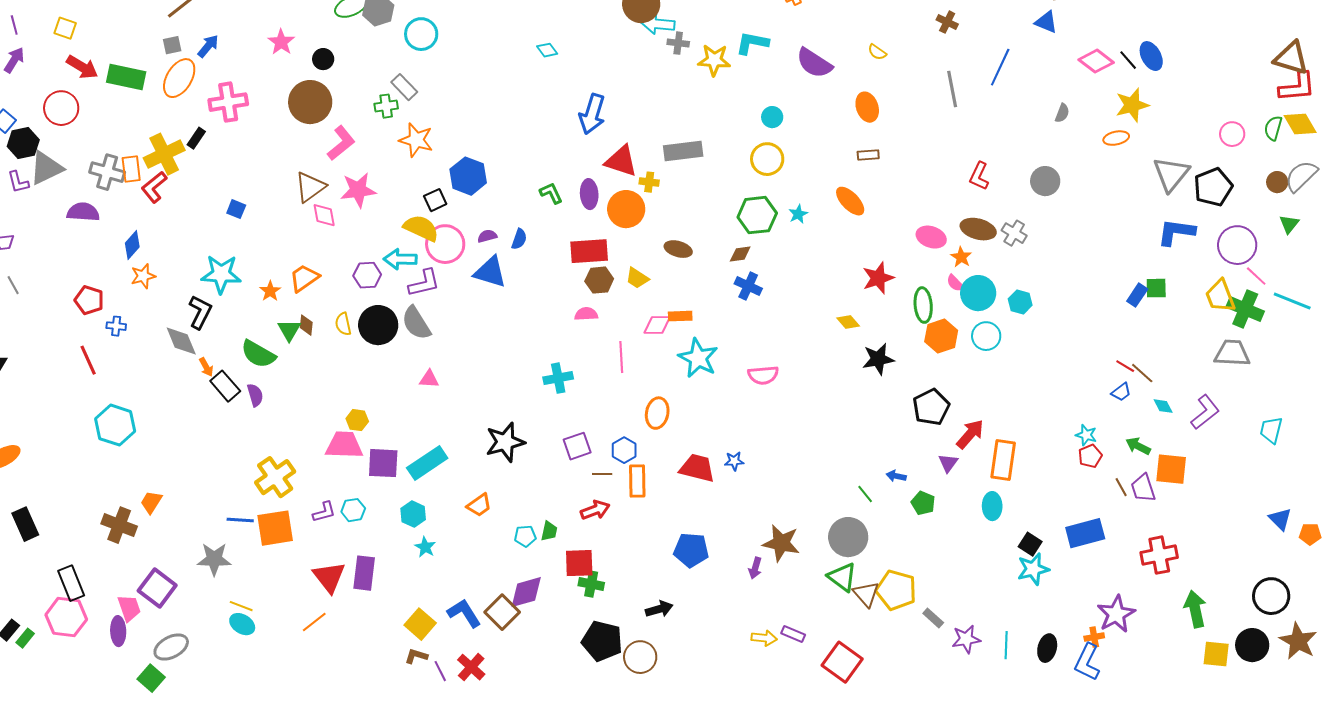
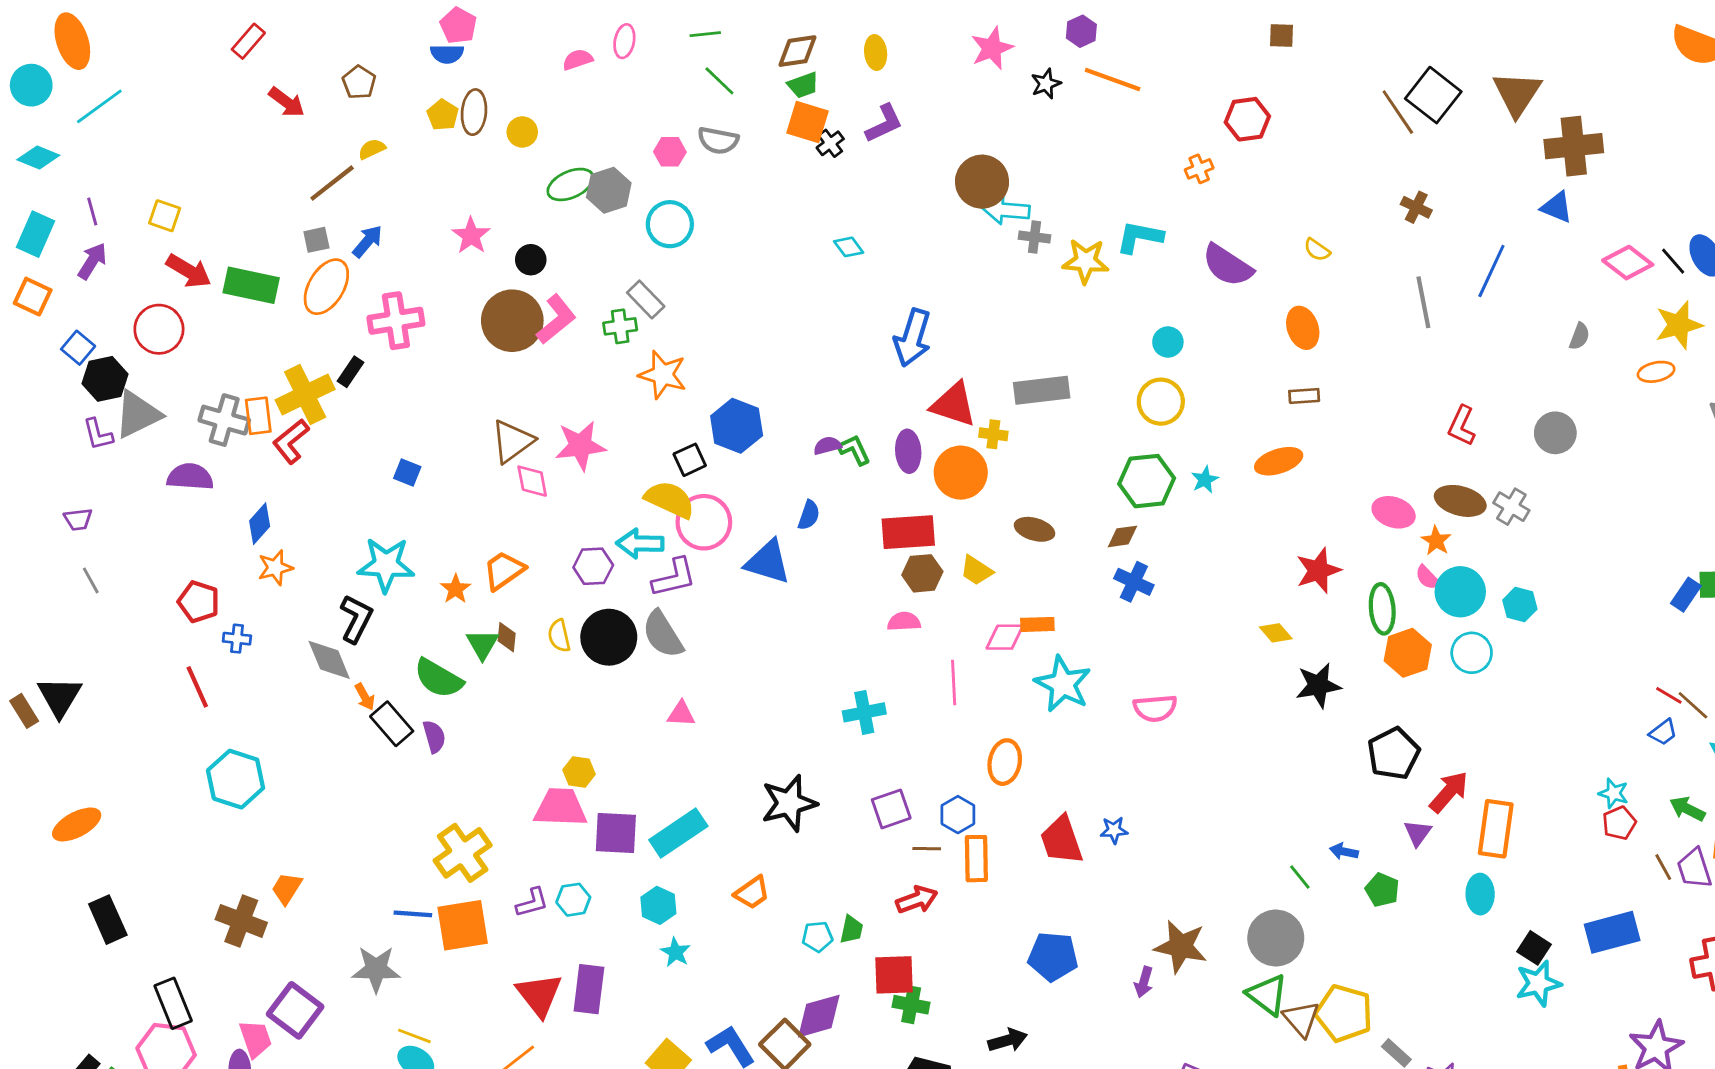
pink L-shape: (341, 143) -> (556, 319), moved
orange ellipse: (850, 201) -> (1279, 461), turned -64
purple semicircle: (487, 236) -> (827, 446), moved
red trapezoid: (697, 468) -> (1061, 840), turned -123

